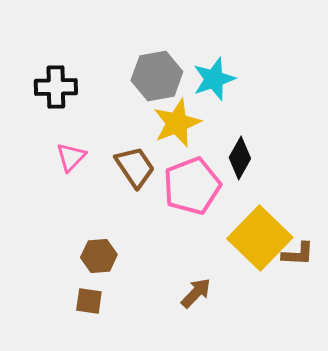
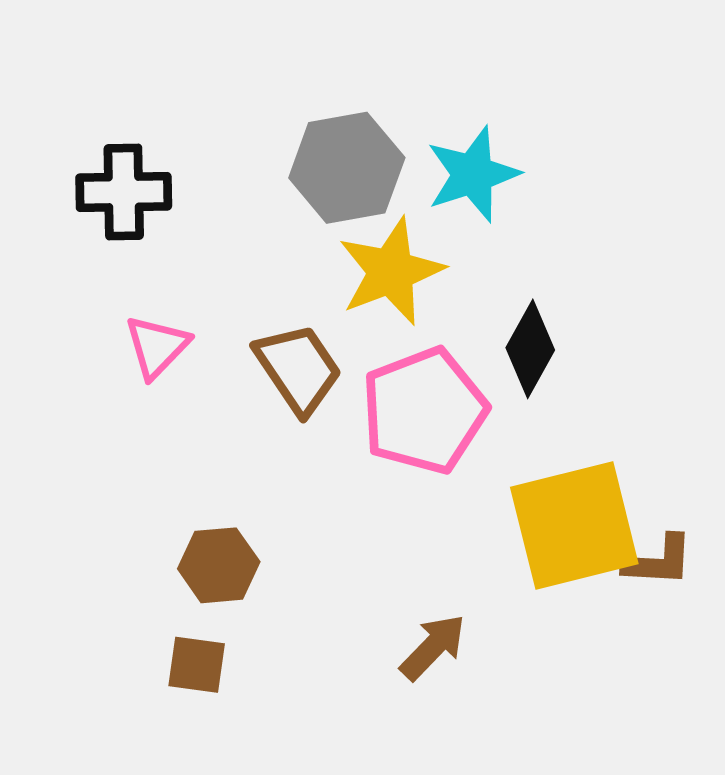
yellow square: (260, 238) -> (574, 526), turned 32

